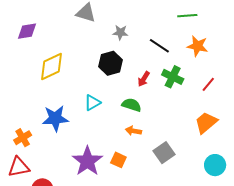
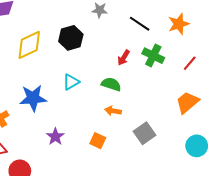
orange star: (197, 46) -> (179, 24), turned -30
black hexagon: (111, 63) -> (71, 38), moved
purple star: (87, 161) -> (55, 136), moved, size x0.6

